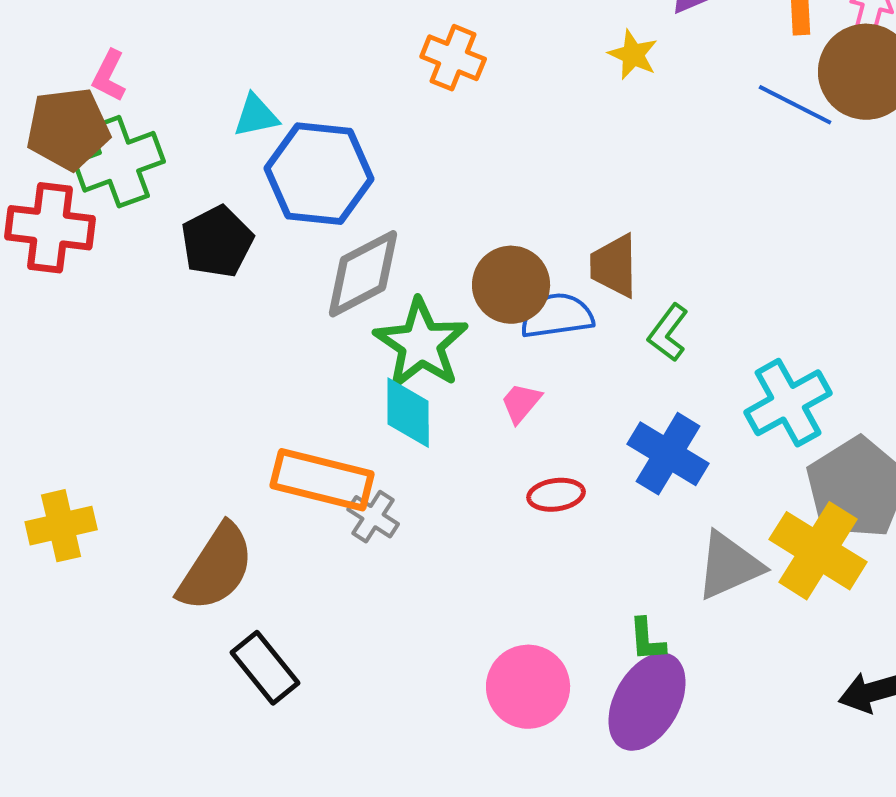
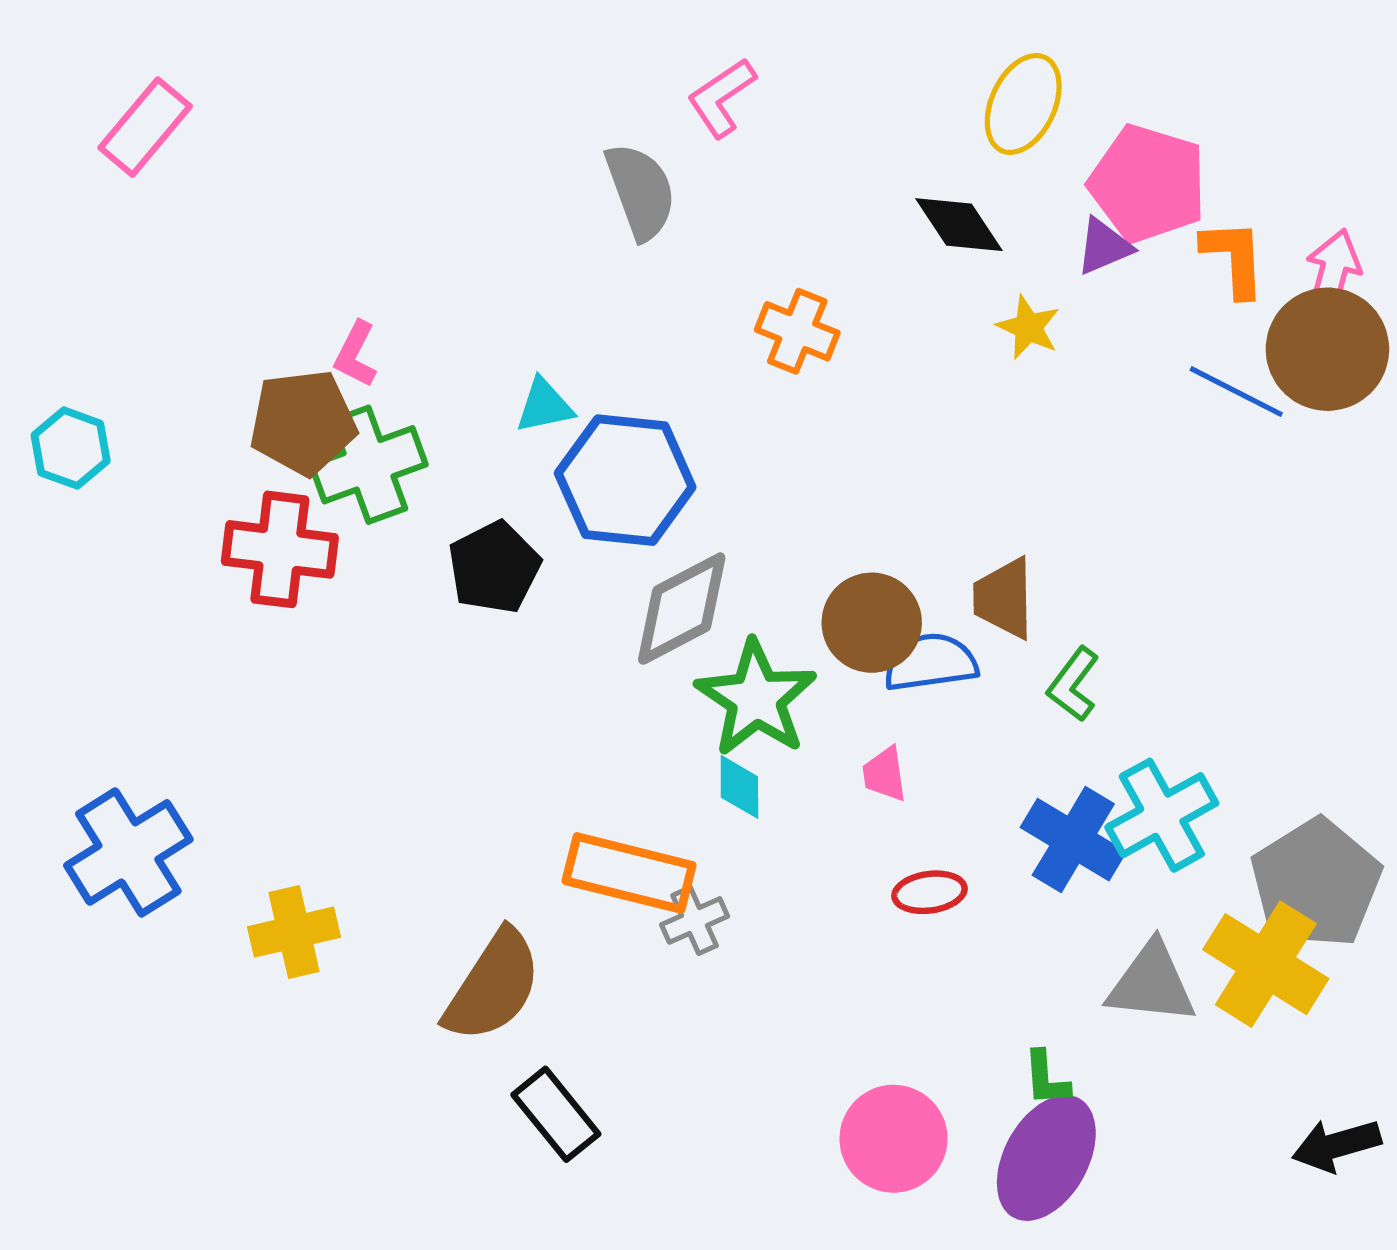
pink trapezoid: (521, 403) -> (885, 774), turned -48
cyan cross: (788, 403) -> (1162, 815), moved
cyan diamond: (408, 413) -> (739, 787), size x0.7
gray cross: (373, 517) -> (695, 920), turned 33
gray triangle: (729, 566) -> (1152, 983), turned 30

